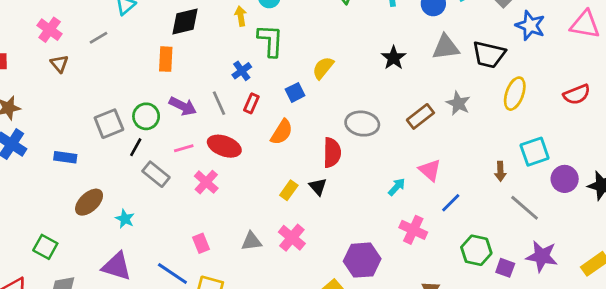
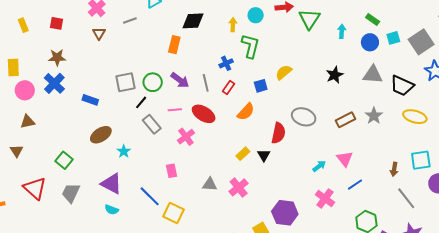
yellow ellipse: (515, 94) -> (415, 117), turned 75
pink rectangle: (201, 243) -> (172, 171), moved

